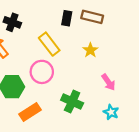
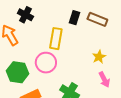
yellow rectangle: (49, 44) -> (56, 39), turned 40
yellow star: (90, 50) -> (99, 57), moved

